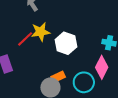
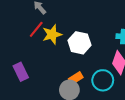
red line: (25, 39) -> (36, 29), moved

